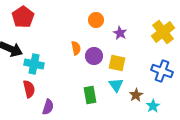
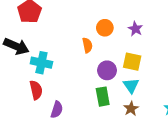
orange circle: (96, 20) -> (105, 28), moved
purple circle: (94, 56) -> (107, 70), moved
brown star: (136, 95) -> (131, 109), moved

